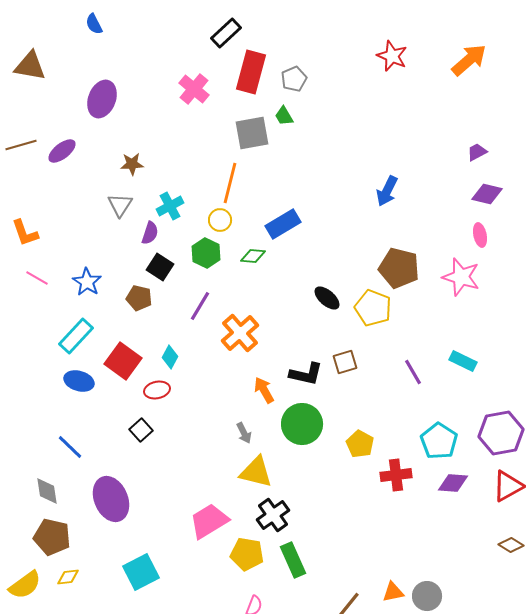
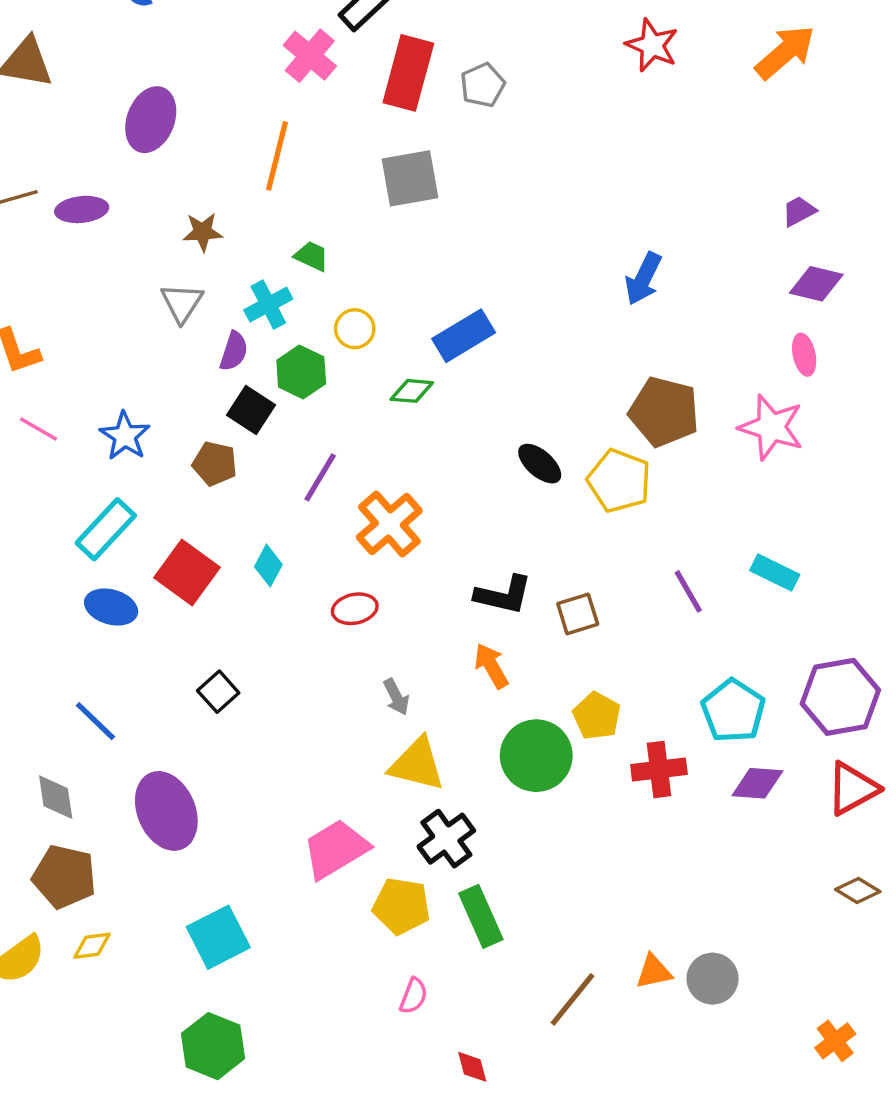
pink cross: (194, 89) -> (310, 56), moved
green trapezoid: (284, 116) -> (312, 256), moved, turned 145
purple ellipse: (62, 151) -> (82, 209), turned 32
orange line: (230, 183) -> (277, 156), moved
green hexagon: (206, 253) -> (301, 372), moved
brown square: (345, 362) -> (578, 614), moved
red ellipse: (157, 390) -> (355, 609), moved
orange arrow: (264, 390) -> (491, 666), moved
green circle: (302, 424) -> (536, 756), moved

